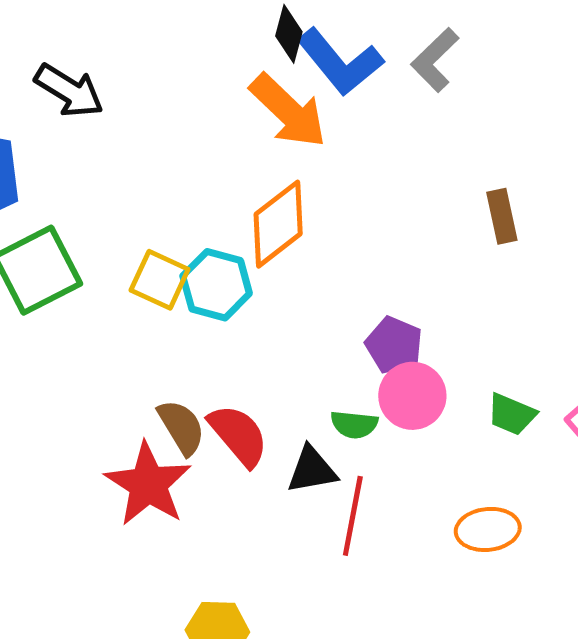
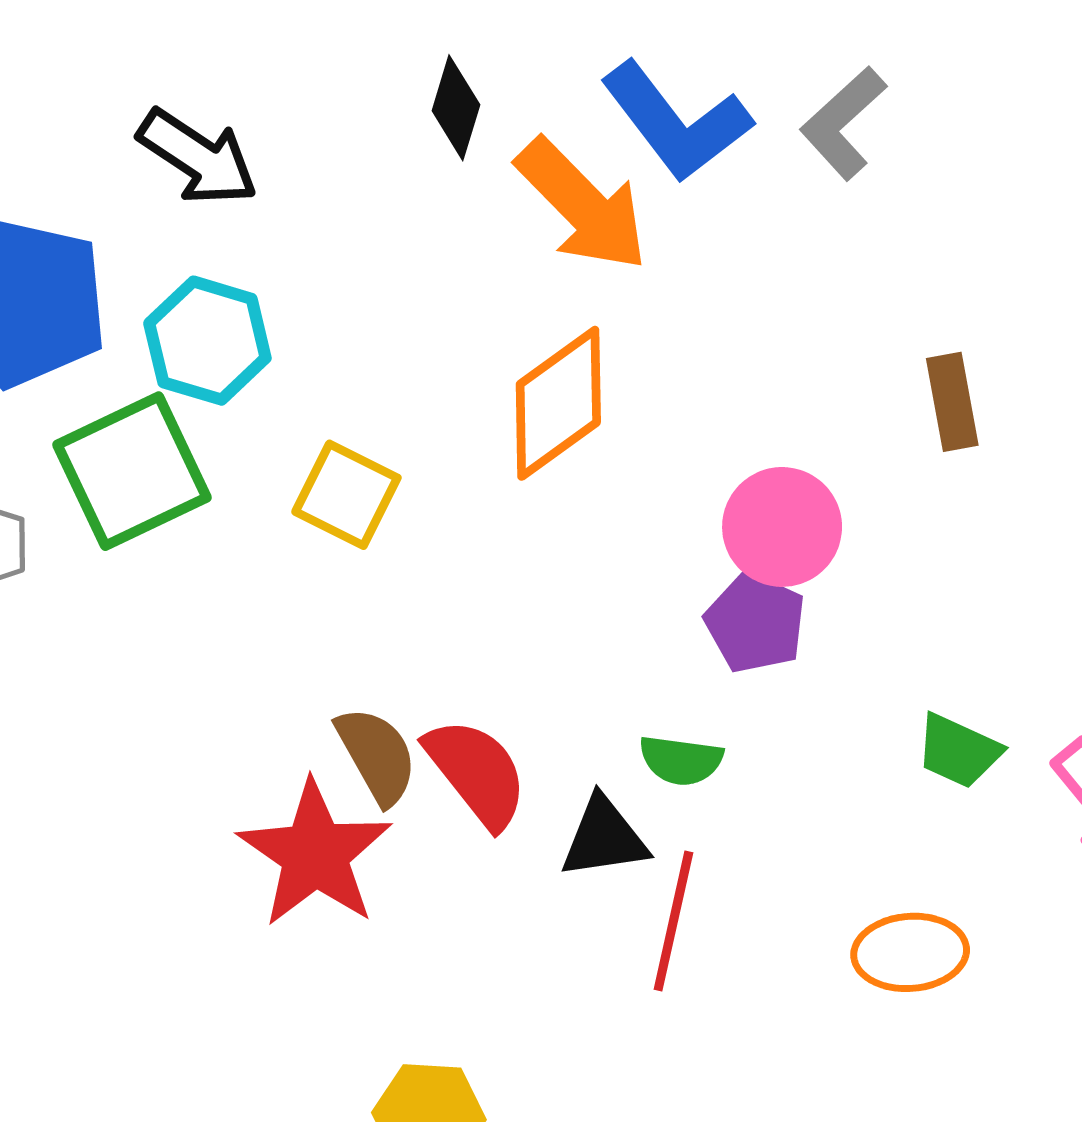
black diamond: (289, 34) -> (456, 108), moved
cyan hexagon: (216, 285) -> (207, 341), moved
pink circle: (412, 396) -> (782, 527), moved

